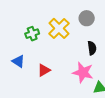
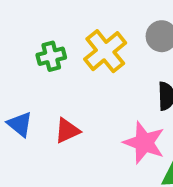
blue triangle: (18, 61) -> (20, 124), moved

